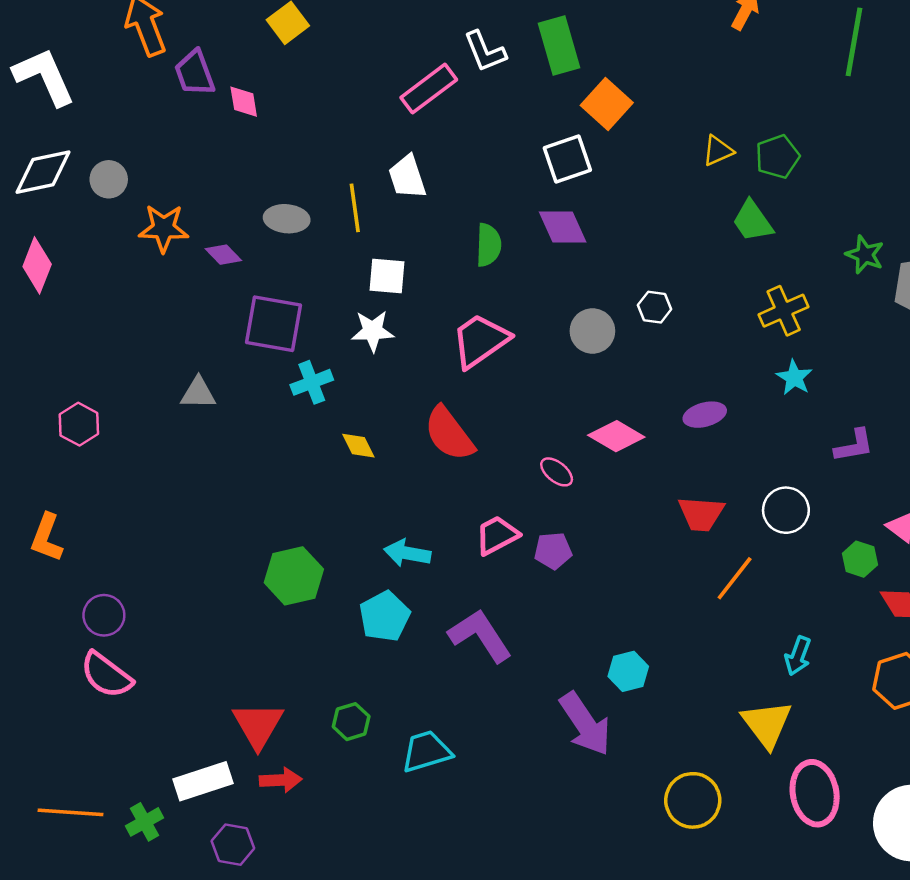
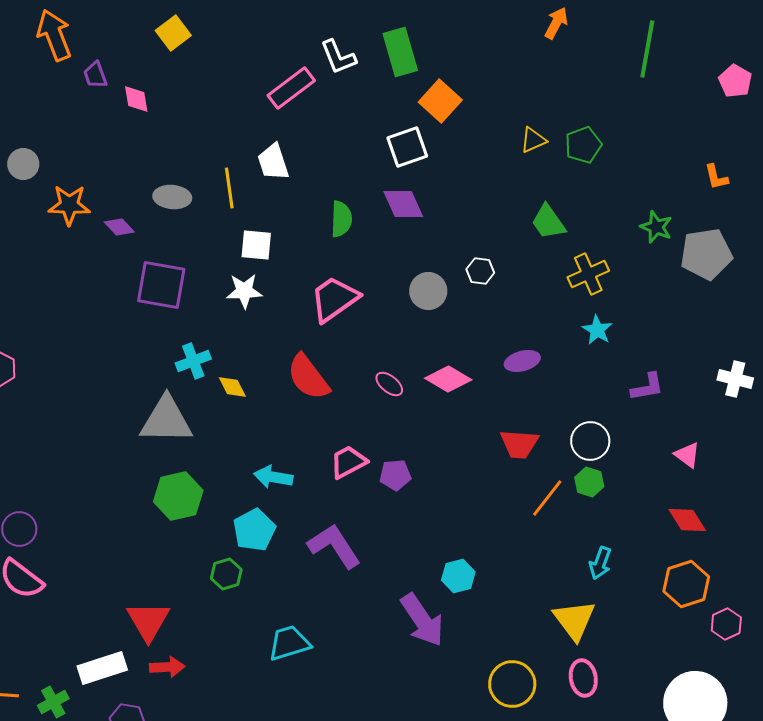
purple trapezoid: (195, 73) -> (95, 75), size x0.7
green trapezoid: (752, 221) -> (548, 222), moved
cyan cross: (312, 382) -> (193, 361), moved
gray triangle: (198, 393) -> (166, 420), moved, size x1.8
pink ellipse: (557, 472) -> (389, 384), moved
green hexagon: (860, 559) -> (589, 482), moved
green hexagon: (351, 722) -> (226, 574), moved
pink ellipse: (815, 793) -> (583, 678), moved, size x0.7

